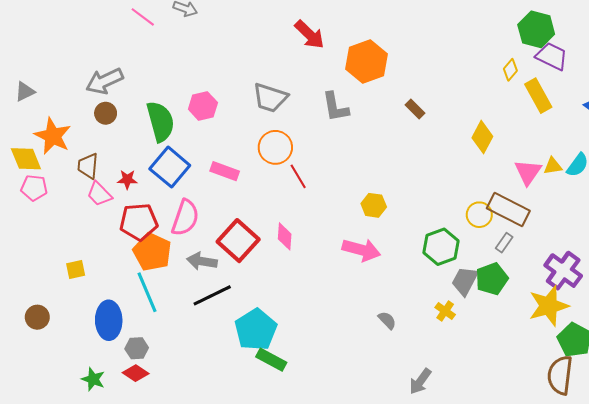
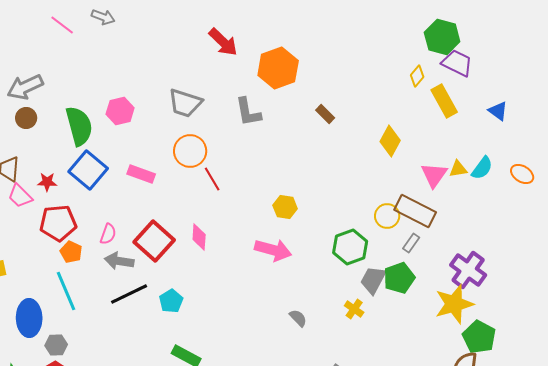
pink semicircle: (185, 218) -> (108, 234), moved, size x0.6
orange pentagon: (152, 252) -> (71, 252), size x0.6
cyan pentagon: (256, 330) -> (171, 301), moved, size x0.6

